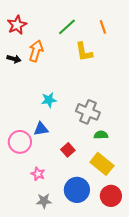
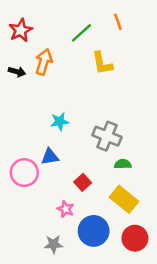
orange line: (103, 27) -> (118, 22), moved
pink star: (38, 174) -> (66, 209), moved

